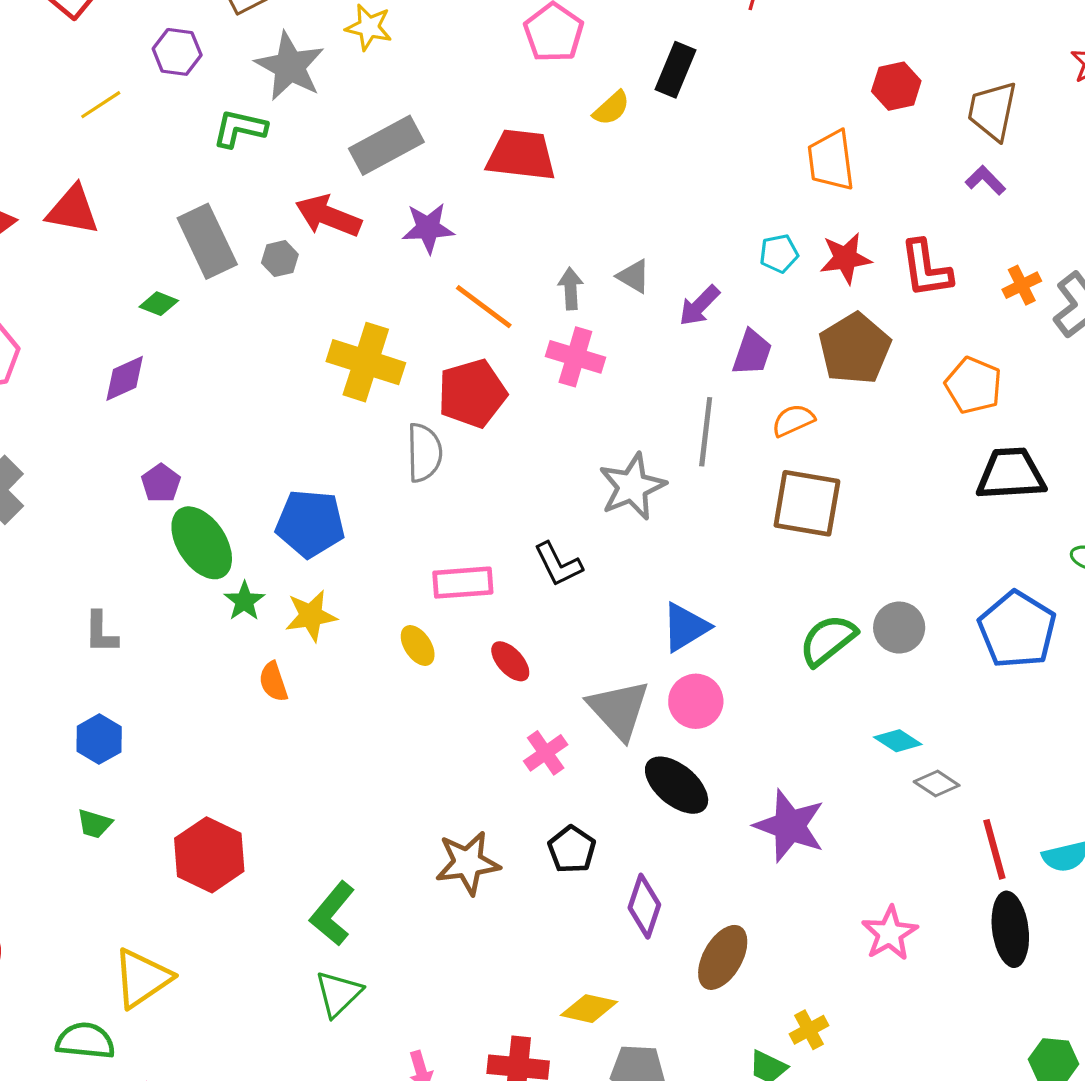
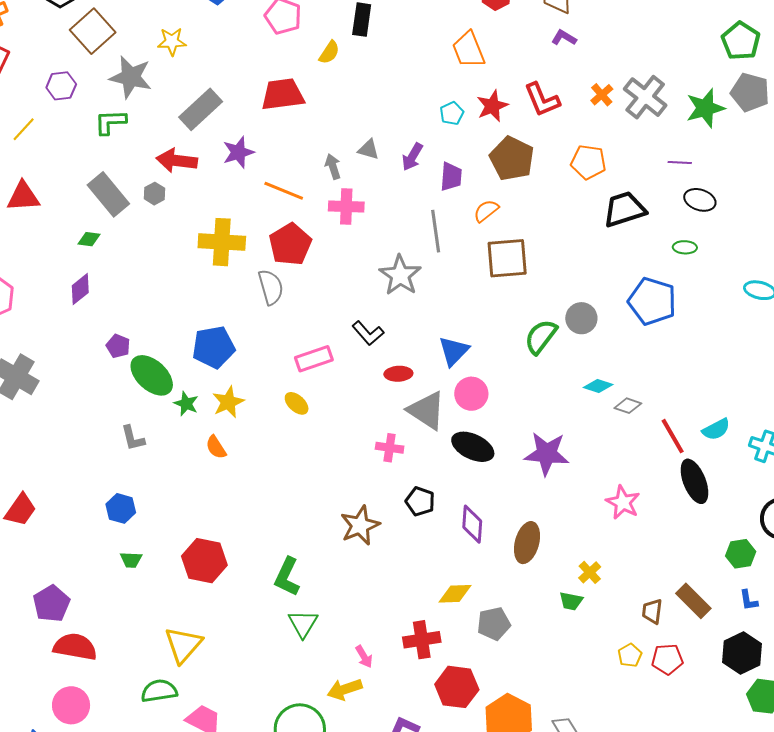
gray L-shape: (101, 632) -> (133, 438), moved
red ellipse: (510, 661) -> (398, 374), moved, turned -36
pink cross: (546, 753) -> (390, 448), turned -32

